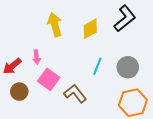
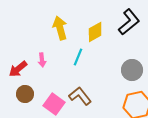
cyan line: (97, 66) -> (78, 57), moved
pink square: (49, 79) -> (54, 104), moved

